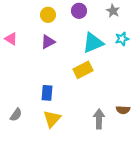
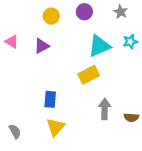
purple triangle: (48, 42) -> (42, 46), moved
gray semicircle: (16, 115) -> (15, 131), moved, turned -64
gray arrow: (99, 119) -> (105, 109), moved

